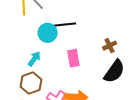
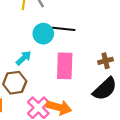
pink rectangle: (73, 58) -> (65, 66), size x1.4

